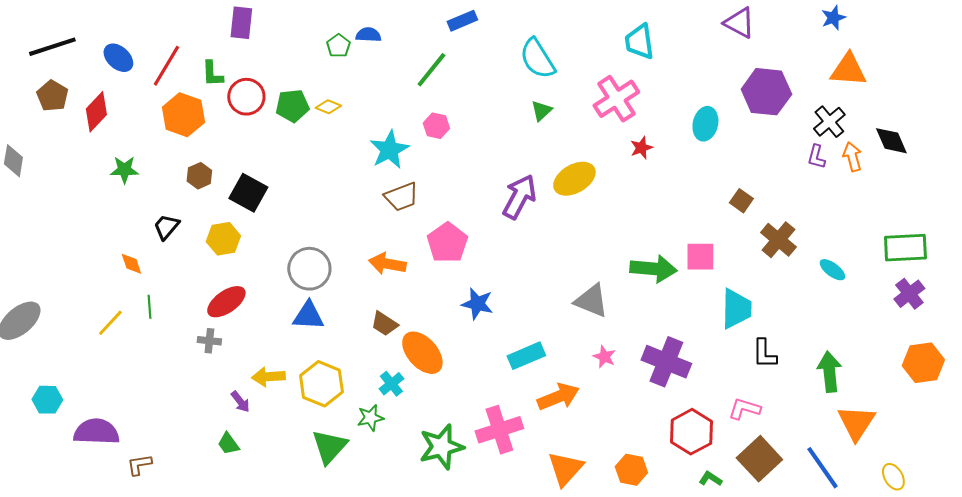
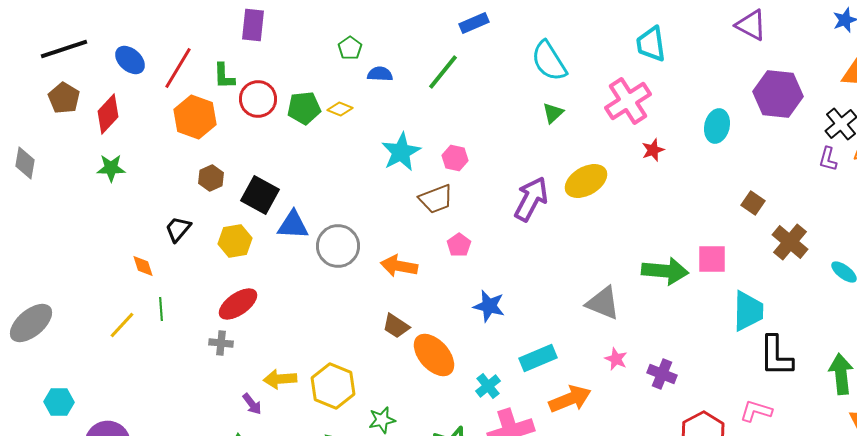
blue semicircle: (368, 35) -> (380, 74), moved
pink hexagon: (436, 126) -> (455, 158), moved
green star: (124, 170) -> (111, 168), moved
brown trapezoid: (401, 197) -> (436, 199), moved
pink pentagon: (447, 243) -> (459, 245), size x0.6
gray circle: (309, 269) -> (338, 246), moved
blue triangle: (308, 316) -> (293, 225), moved
black L-shape: (764, 354) -> (776, 356), size x1.4
purple cross: (666, 362) -> (662, 374), moved, size x0.6
cyan cross: (391, 384) -> (488, 386), moved

